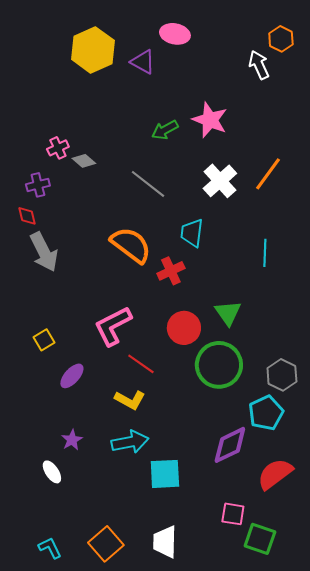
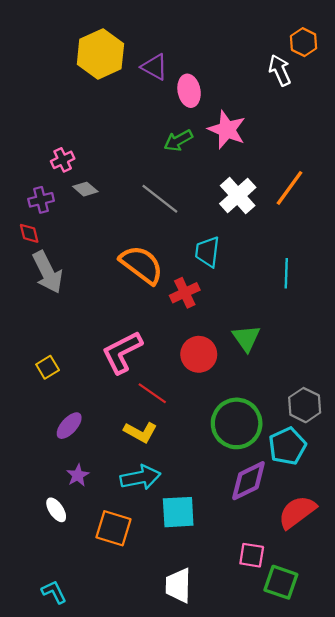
pink ellipse: (175, 34) -> (189, 91), moved, turned 68
gray diamond: (84, 161) -> (85, 189), moved
green circle: (219, 365) -> (237, 423), moved
purple ellipse: (72, 376) -> (69, 426), moved
orange square: (106, 544) -> (113, 528), moved, turned -32

